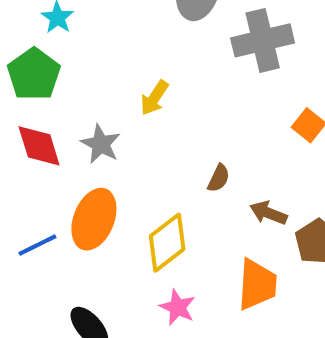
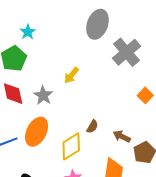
gray cross: (263, 40) -> (127, 52), turned -32
brown semicircle: (219, 178) -> (92, 127), moved

